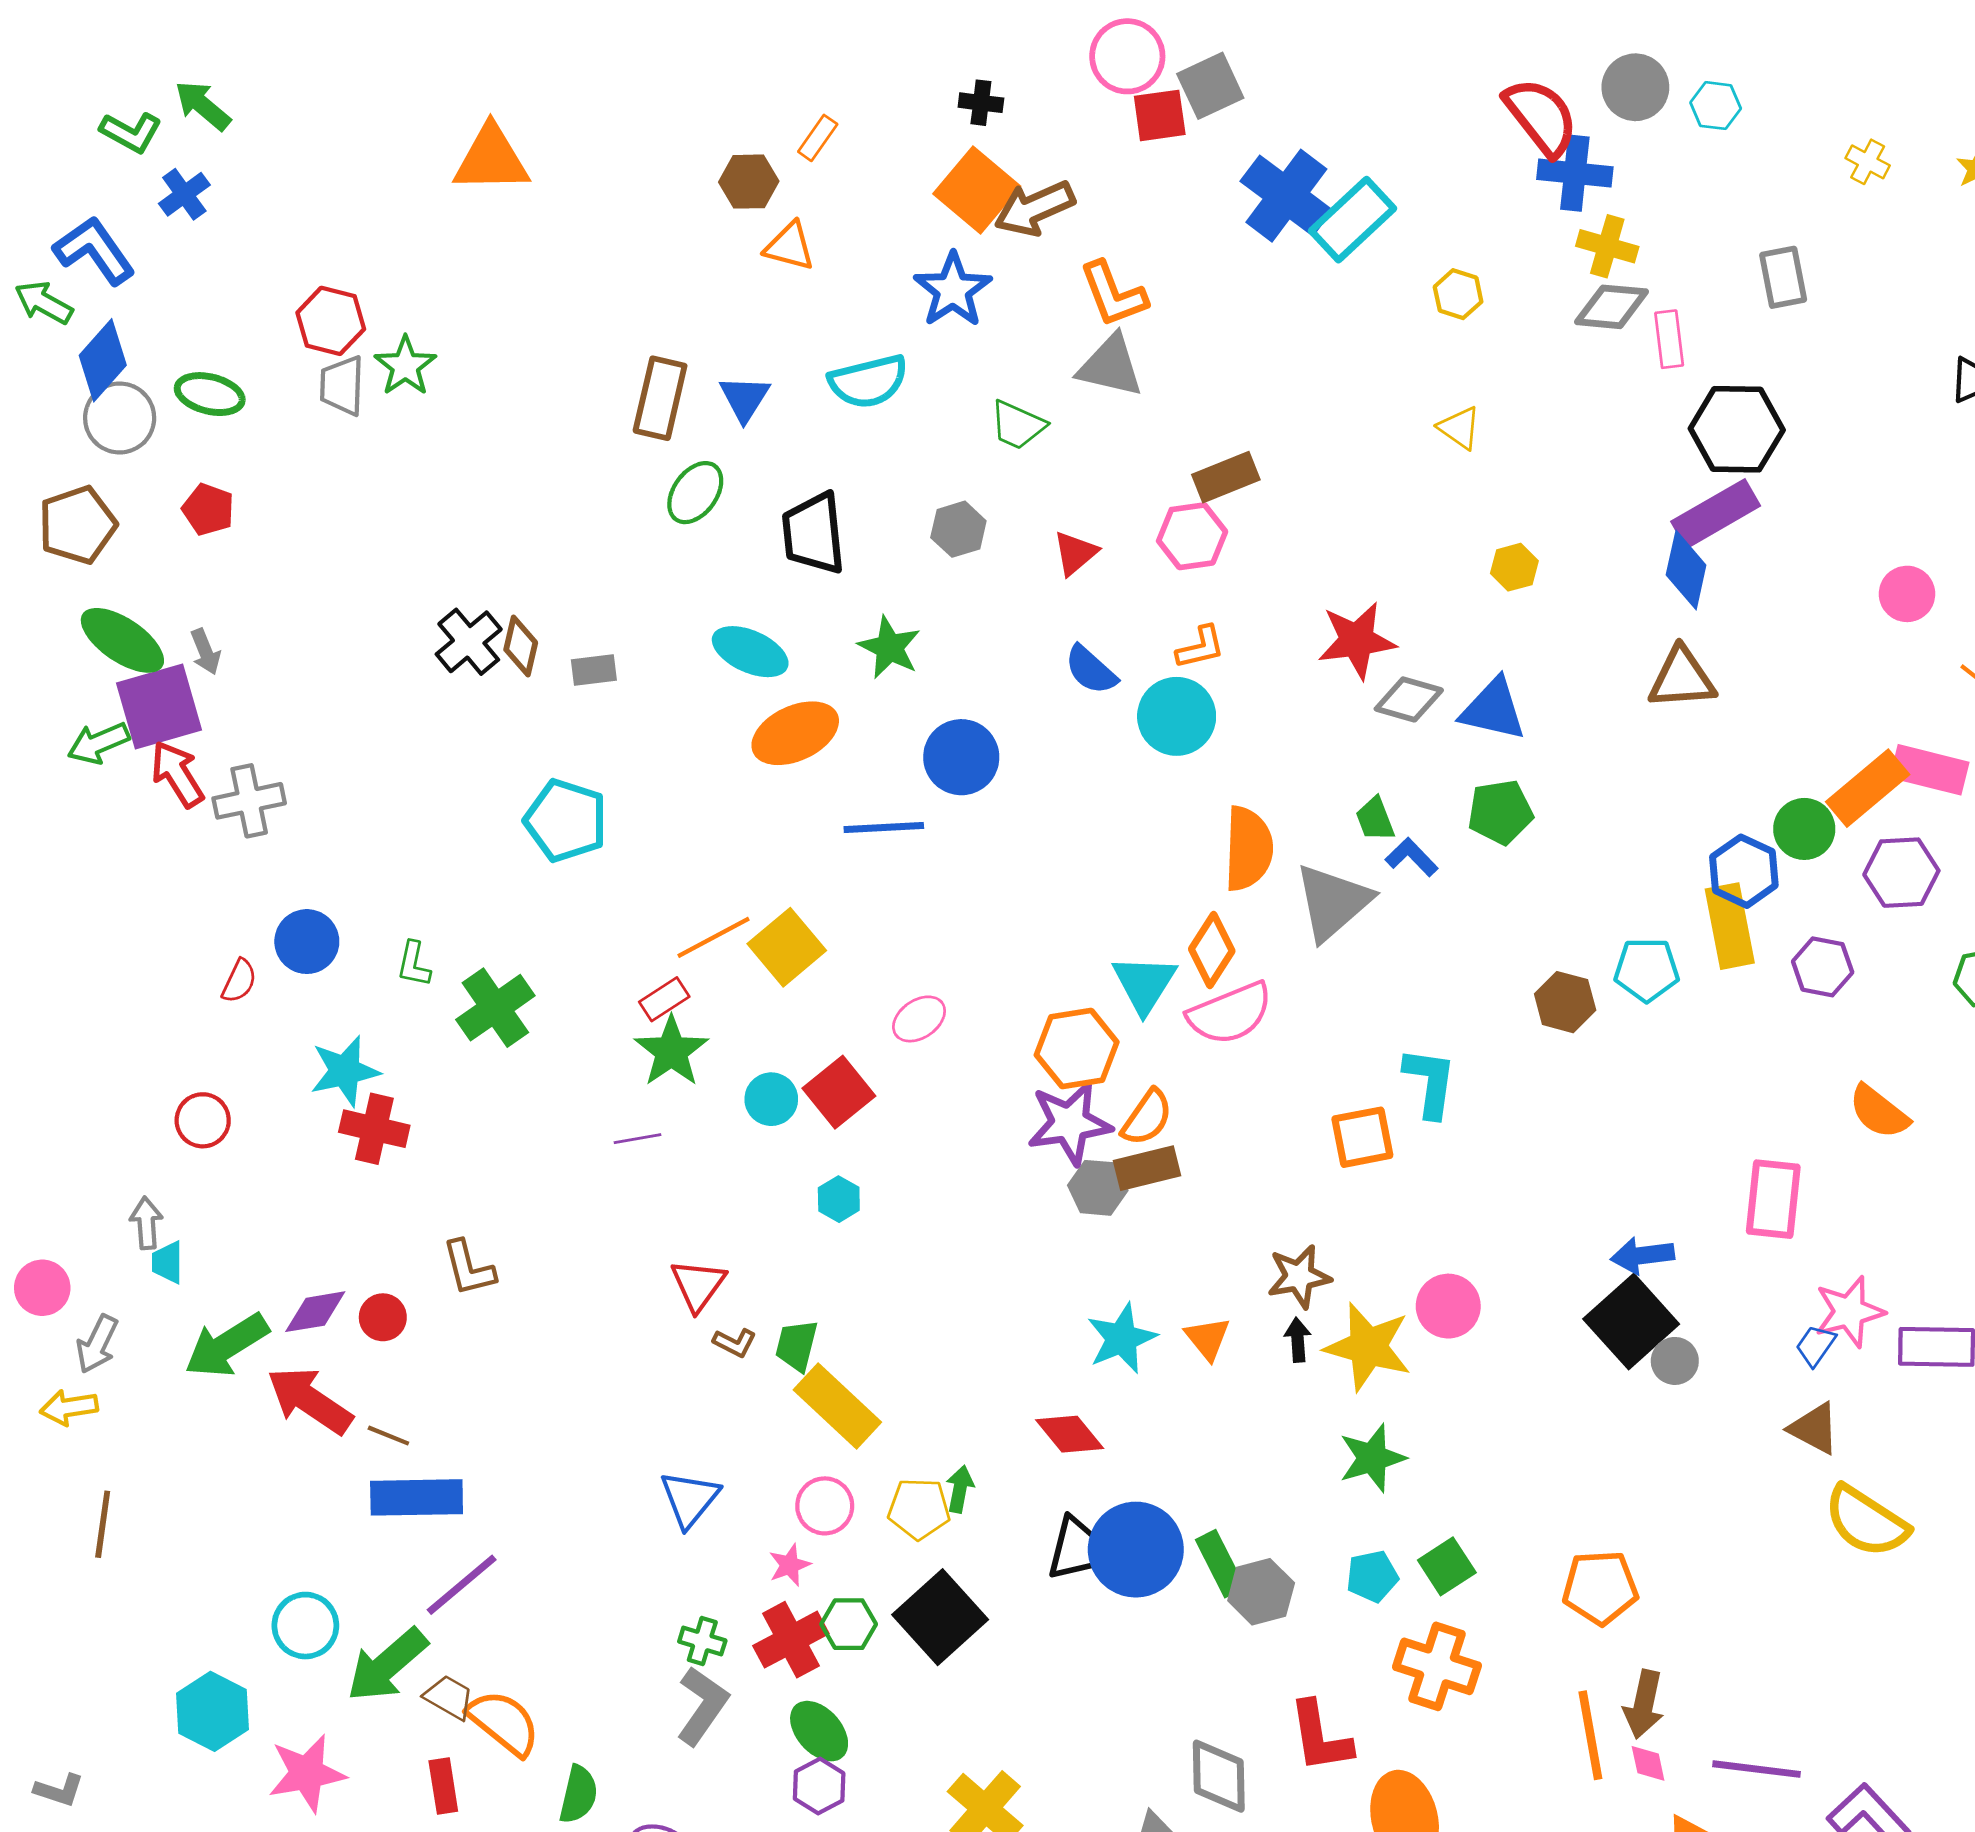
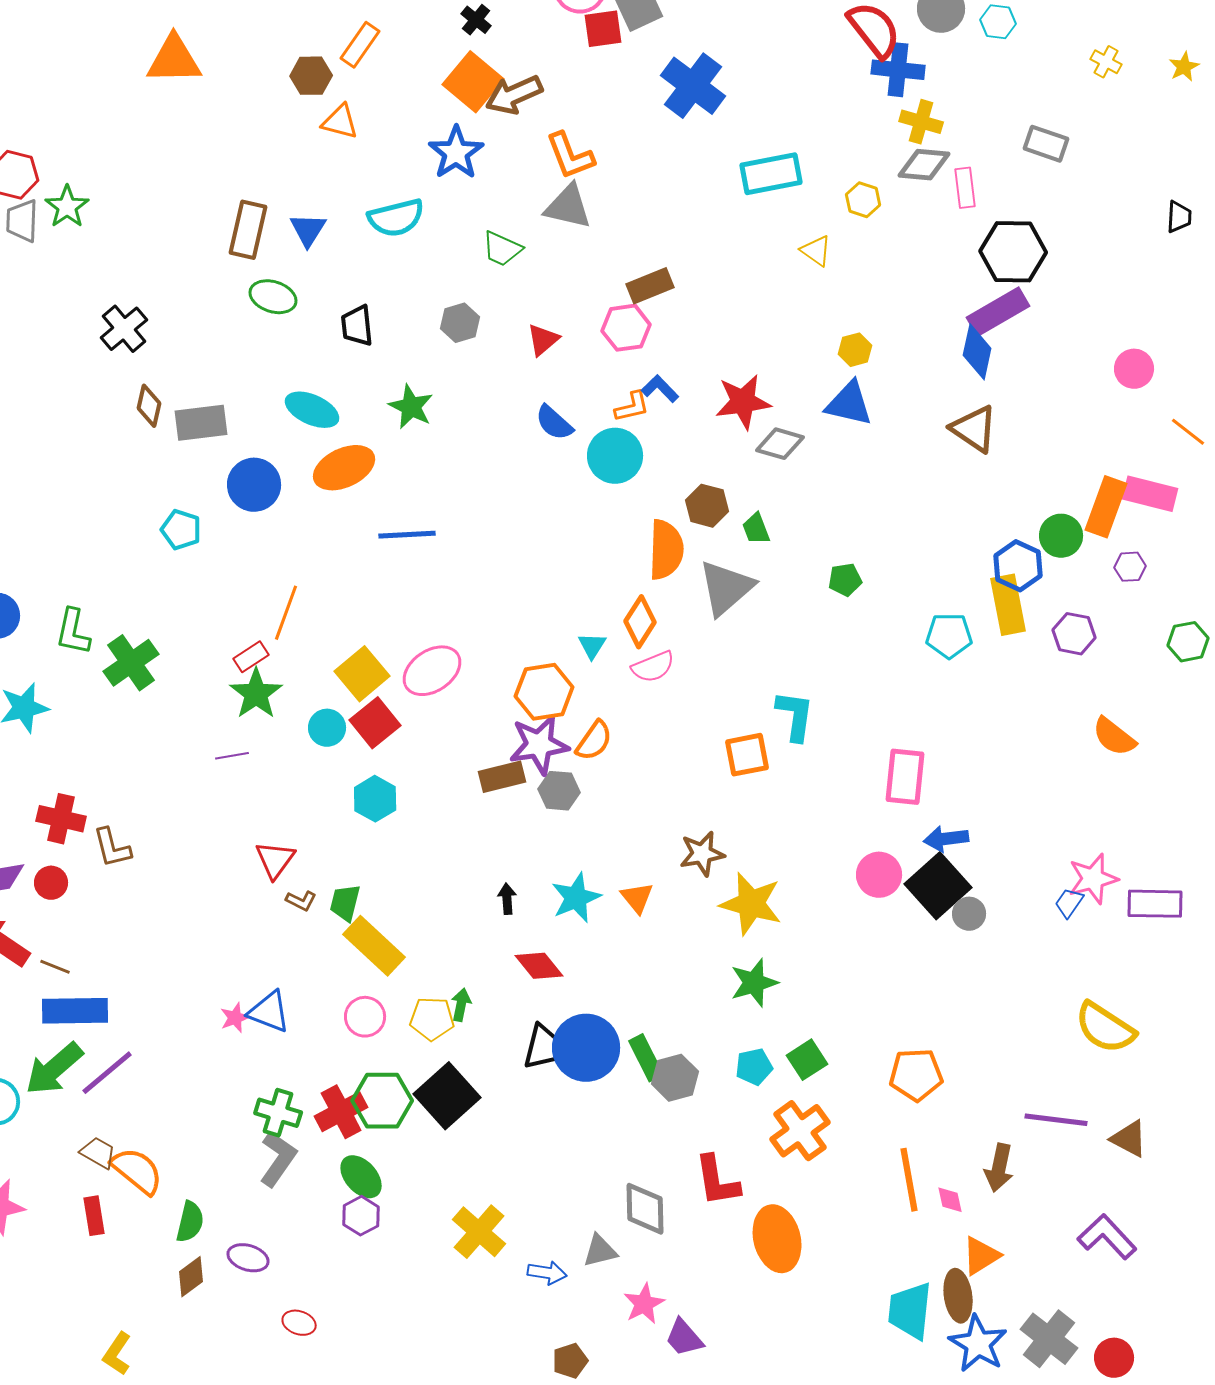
black cross: (981, 103) -> (476, 20), turned 32
orange rectangle: (818, 138) -> (360, 45), size x1.4
orange triangle: (491, 159) -> (174, 60), moved
cyan rectangle: (1353, 220) -> (771, 174), moved, turned 32
gray rectangle: (1783, 277) -> (1046, 144), turned -60
yellow hexagon: (1458, 294) -> (863, 200), moved
green ellipse: (695, 493) -> (273, 297), turned 72
black trapezoid: (813, 533) -> (357, 326), size x0.7
black cross: (469, 642) -> (124, 329), moved
gray rectangle: (594, 670) -> (201, 423), size x1.6
brown triangle: (1682, 678) -> (974, 429), turned 38
blue triangle: (1493, 709) -> (849, 404), moved
blue circle: (961, 757) -> (254, 485), moved
orange rectangle: (1868, 788) -> (1106, 507), turned -30
green pentagon: (1500, 812) -> (845, 580), moved, size x0.7
cyan pentagon: (566, 821) -> (181, 530), size x0.7
blue L-shape: (1412, 857) -> (660, 389), moved
purple hexagon: (1901, 873) -> (1130, 567), size x0.6
orange line: (714, 937) -> (286, 613), turned -42
yellow square: (787, 947) -> (362, 674), moved
green L-shape: (414, 964) -> (73, 632), size x1.4
cyan triangle: (1144, 984) -> (592, 646), size x0.6
brown hexagon: (1565, 1002) -> (707, 506), moved
pink semicircle: (1230, 1013) -> (653, 667), size x0.7
pink ellipse: (919, 1019) -> (432, 671), size x1.5
red cross: (374, 1129) -> (61, 819), moved
brown rectangle: (1147, 1168) -> (502, 777), moved
cyan hexagon: (839, 1199) -> (375, 799), size x1.4
pink rectangle: (1773, 1199) -> (905, 777), moved
pink circle: (1448, 1306) -> (879, 875), moved
black arrow: (1298, 1340) -> (507, 899), moved
brown triangle: (1814, 1429) -> (1129, 1139), moved
blue triangle: (690, 1499) -> (269, 1012), turned -48
pink star: (790, 1565) -> (235, 1018), moved
green hexagon: (849, 1624) -> (382, 1101), size x1.5
green cross: (702, 1641) -> (278, 1113), size x1.4
green arrow: (387, 1665) -> (54, 1069), moved
orange cross: (1437, 1666) -> (800, 1131), turned 36
brown arrow: (1644, 1704) -> (999, 1168), moved
purple line: (1756, 1769) -> (1056, 1120), moved

